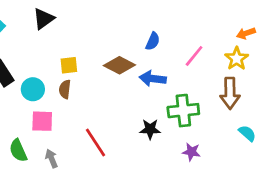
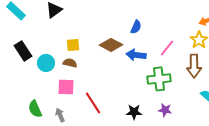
pink line: (194, 56) -> (167, 48), moved
brown semicircle: (65, 89) -> (70, 63), turned 96
pink square: (42, 121) -> (66, 87), moved
black star: (150, 129) -> (134, 112), moved

